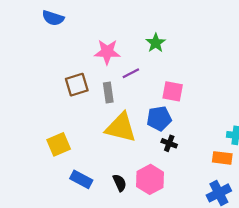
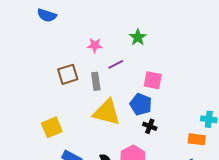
pink star: (107, 52) -> (95, 45), size x0.7
blue pentagon: (159, 118) -> (141, 104), turned 30

